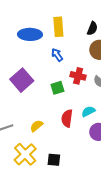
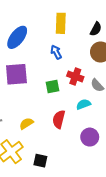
blue ellipse: (30, 34) -> (17, 37), moved, turned -60
purple square: (22, 80) -> (16, 74), turned 30
cyan semicircle: (88, 111) -> (83, 104), moved

